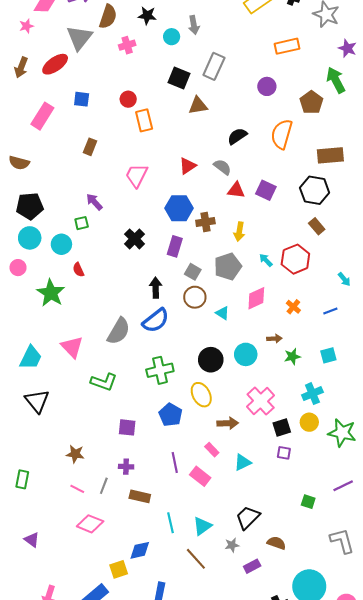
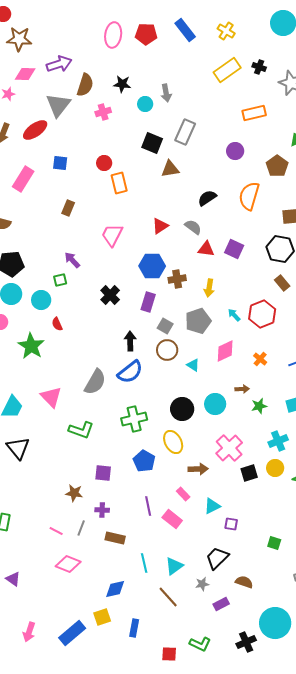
purple square: (284, 453) -> (231, 524), moved
brown star: (75, 454) -> (74, 493), moved
yellow square: (119, 569) -> (102, 617), moved

